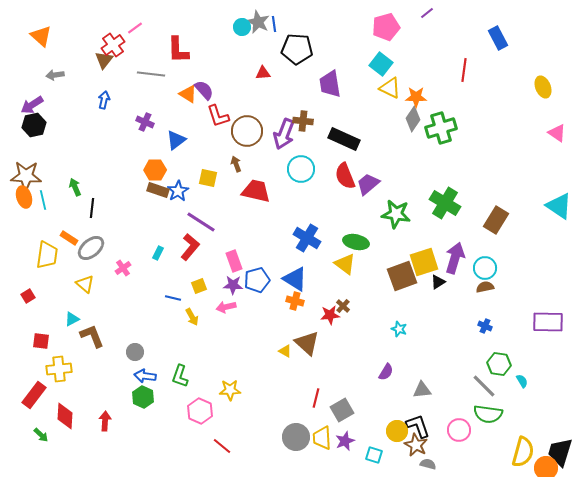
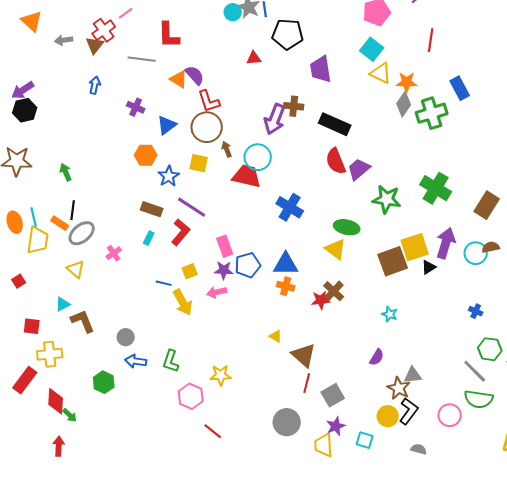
blue rectangle: (498, 38) -> (460, 88), moved
red line: (464, 70) -> (431, 40), moved
gray arrow: (55, 75) -> (64, 40), moved
brown circle: (247, 131) -> (207, 127), moved
cyan circle: (301, 169) -> (258, 157), moved
brown rectangle: (158, 190) -> (152, 209), moved
orange ellipse: (24, 197) -> (15, 222), moved
cyan line: (43, 200) -> (34, 217), moved
black line: (92, 208) -> (73, 210), moved
blue cross: (307, 238) -> (290, 207), moved
blue triangle: (295, 279) -> (286, 264), turned -32
brown semicircle: (485, 287) -> (491, 247), moved
brown cross: (343, 306) -> (334, 291), size x1.5
yellow arrow: (192, 317) -> (183, 302), size x1.5
brown triangle: (307, 343) -> (304, 355), moved
green hexagon: (143, 397) -> (104, 382), moved
red arrow: (105, 421) -> (59, 446), moved
black L-shape: (418, 426) -> (409, 411), turned 56
green arrow: (41, 435) -> (70, 415), moved
yellow trapezoid: (322, 438) -> (324, 445), moved
brown star: (416, 445) -> (399, 388), moved

